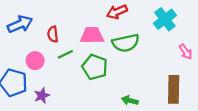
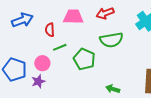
pink trapezoid: (92, 35) -> (73, 17), moved
pink circle: (35, 61) -> (42, 63), moved

